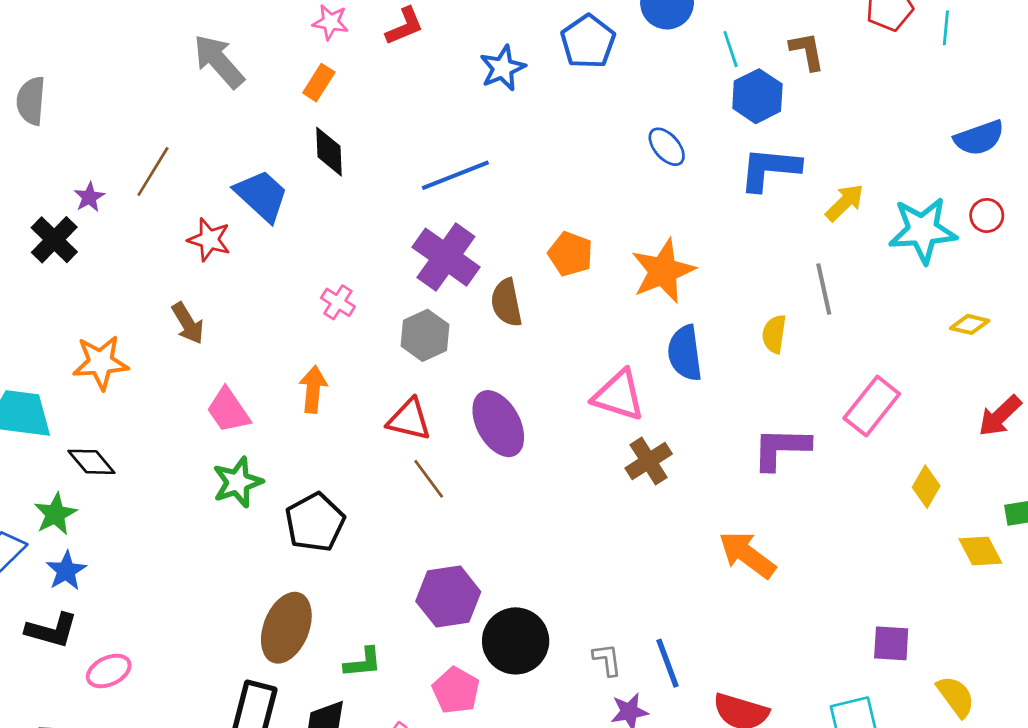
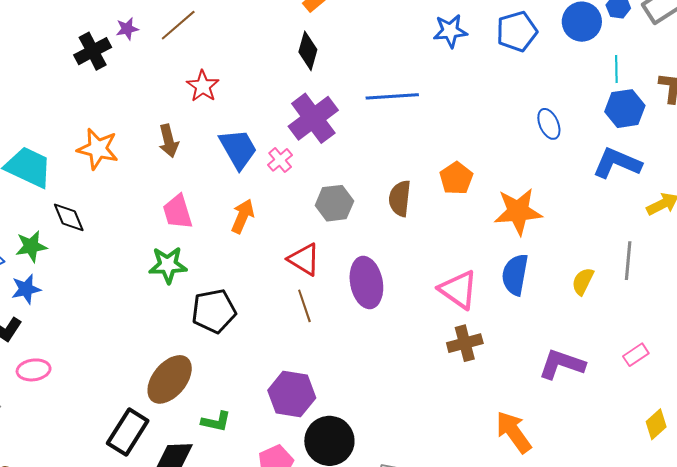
blue trapezoid: (262, 195) -> (238, 149), moved
purple cross: (446, 257) -> (313, 118), moved
pink rectangle: (872, 406) -> (636, 355), size x0.6

